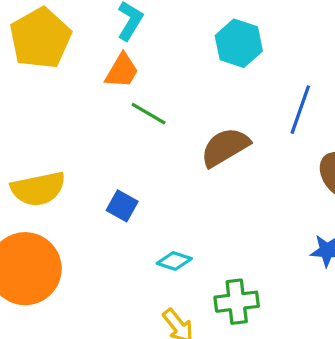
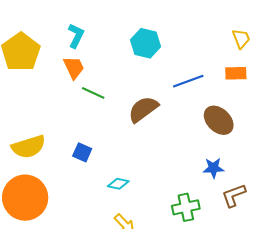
orange trapezoid: (122, 71) -> (74, 68), turned -50
blue line: (300, 110) -> (188, 81), turned 56
green cross: (237, 302) -> (186, 207), moved

